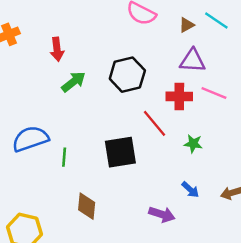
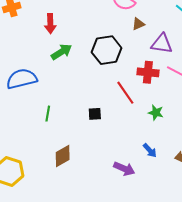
brown triangle: (187, 25) -> (138, 24), moved
blue semicircle: (30, 139) -> (22, 79), moved
black square: (120, 152) -> (95, 114), size x0.5
brown diamond: (87, 206) -> (63, 156), turned 50

